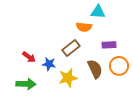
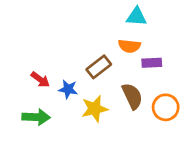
orange semicircle: (84, 27) -> (129, 46), moved
orange circle: (119, 66) -> (166, 107), moved

